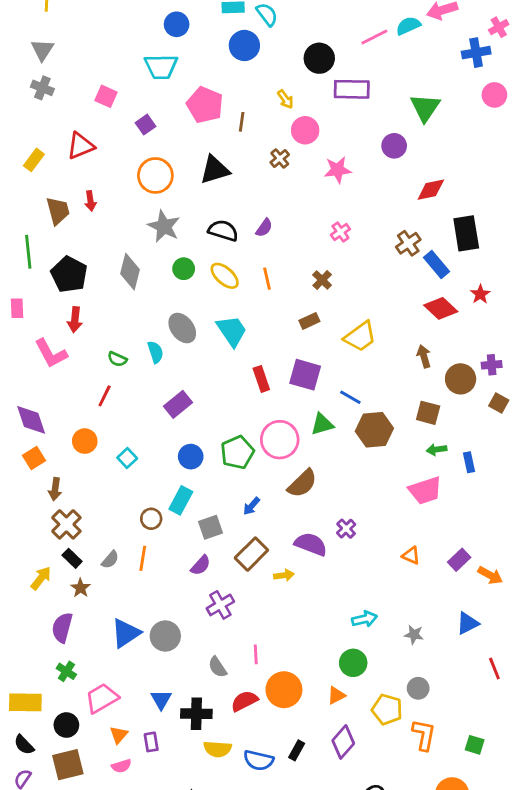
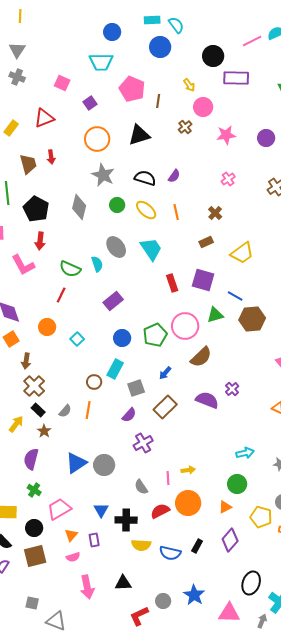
purple circle: (394, 146) -> (266, 138), moved
green semicircle: (117, 359) -> (70, 269), size x1.5
yellow arrow: (284, 575) -> (188, 470), moved

